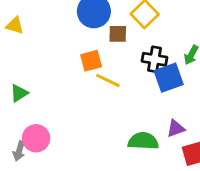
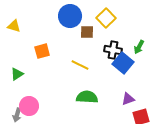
orange square: (91, 61) -> (42, 51), moved
blue square: (169, 78) -> (123, 63), turned -30
green semicircle: (143, 141) -> (87, 97), moved

